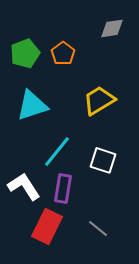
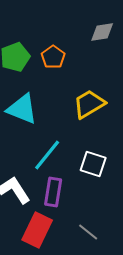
cyan triangle: (32, 105) -> (22, 109), turned 40

